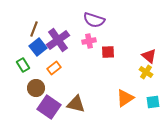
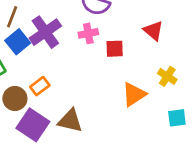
red triangle: (149, 56) -> (153, 31), moved
orange rectangle: (54, 68) -> (40, 86), moved
orange triangle: (125, 98) -> (134, 94), moved

